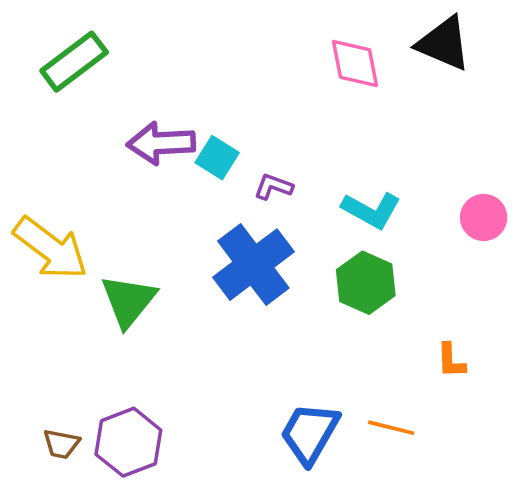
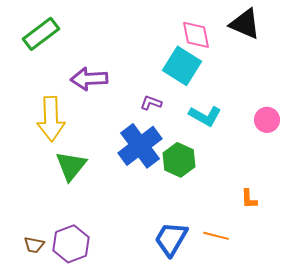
cyan square: (217, 158) -> (182, 66), moved, size x1.6
yellow arrow: (50, 248) -> (51, 119), moved, turned 51
green hexagon: (366, 283) -> (179, 160), moved

